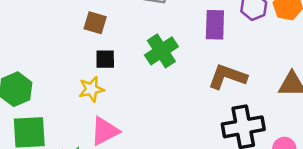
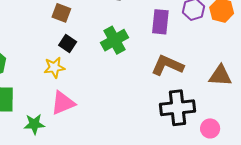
black square: (105, 59) -> (68, 43), turned 30

